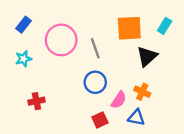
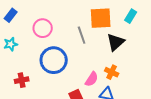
pink circle: (61, 40) -> (43, 28), size x0.7
gray line: (95, 48) -> (82, 35), moved
blue circle: (95, 82) -> (54, 60), moved, size x1.4

